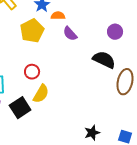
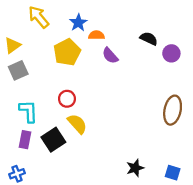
purple circle: (115, 32) -> (171, 53), moved
black semicircle: (104, 60) -> (149, 39), moved, size x0.7
yellow semicircle: (41, 94) -> (77, 124), turned -72

